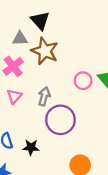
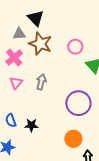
pink circle: (83, 81) -> (75, 47), moved
purple circle: (60, 120) -> (78, 103), moved

